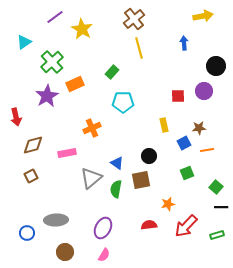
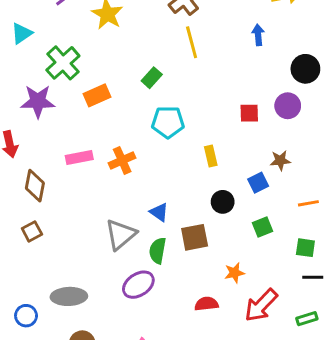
purple star: (47, 96) -> (38, 101), moved, turned 30
yellow rectangle: (164, 125) -> (211, 156), moved
brown diamond: (33, 145) -> (35, 186), turned -65
orange line: (207, 150) -> (308, 203), moved
pink rectangle: (67, 153) -> (79, 157), moved
black circle: (149, 156) -> (223, 202), moved
green square: (216, 187) -> (305, 248), turned -32
purple ellipse: (103, 228) -> (138, 285), moved, turned 30

